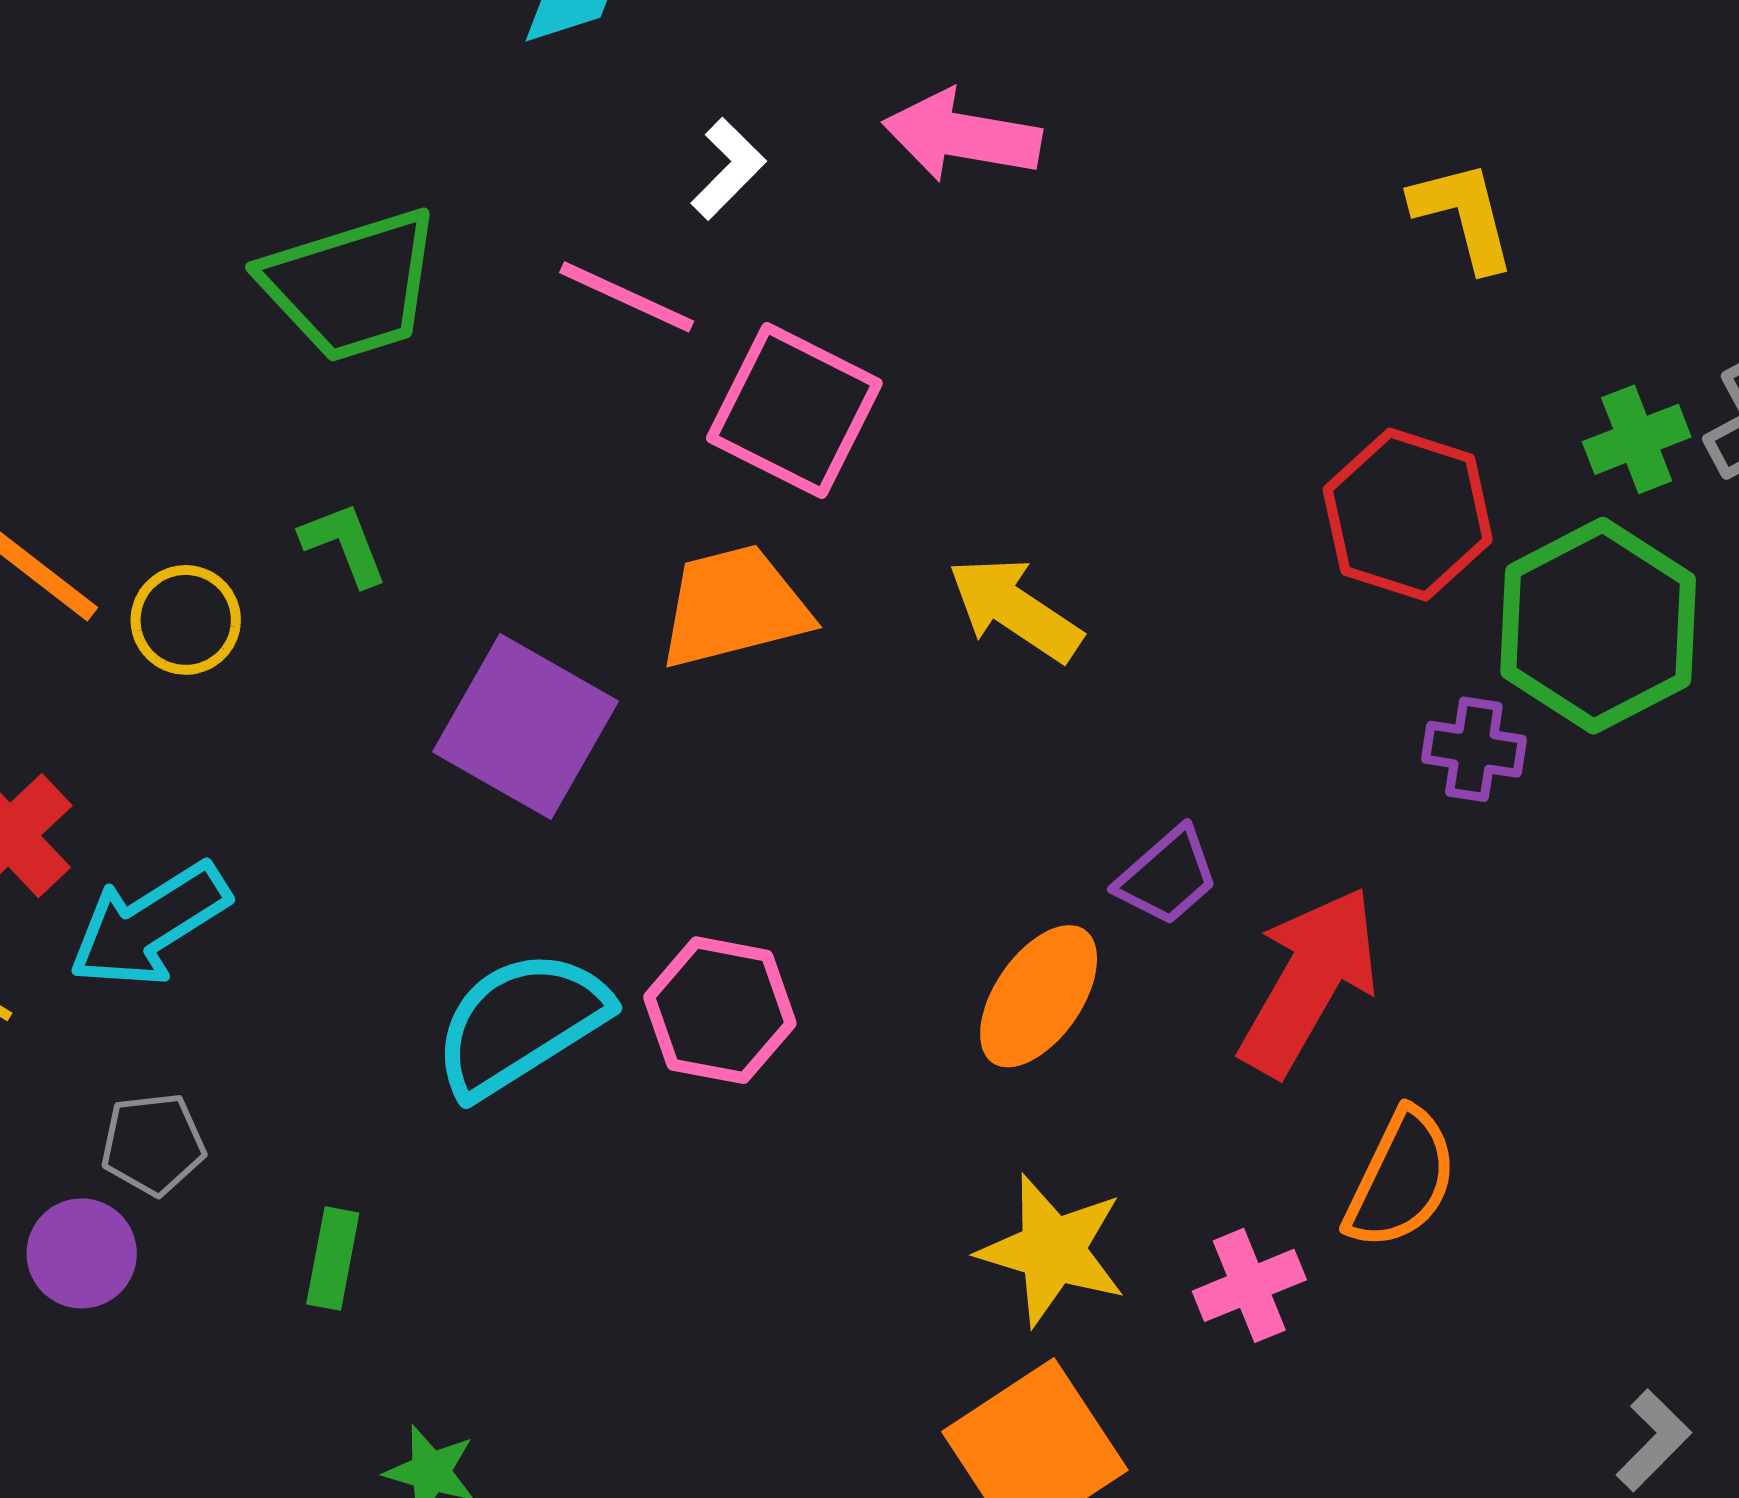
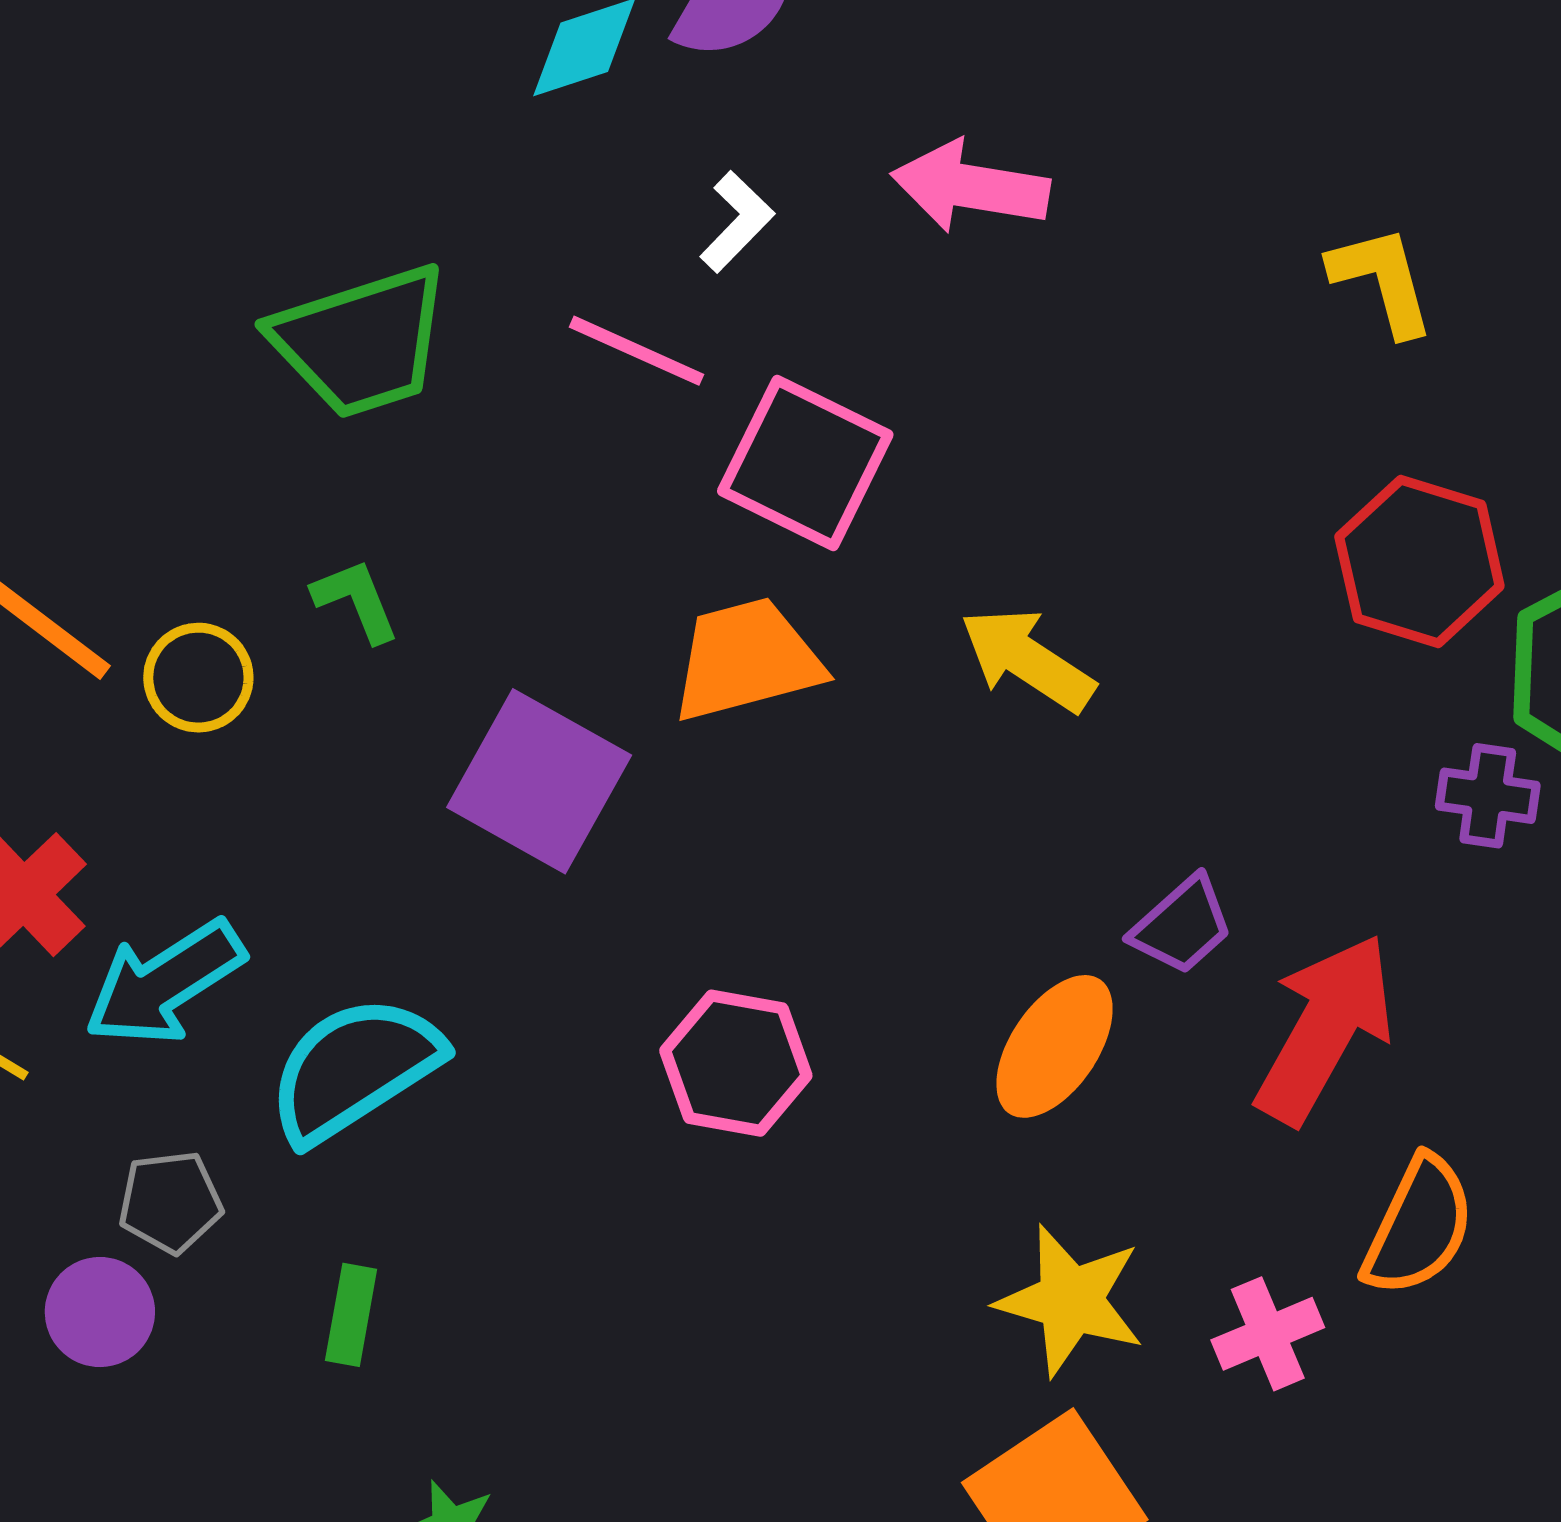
yellow L-shape: (1464, 216) -> (1382, 280), moved
cyan semicircle: (521, 1023) -> (354, 1069), moved

